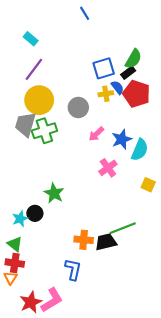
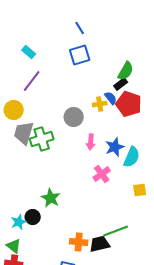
blue square: (104, 68) -> (80, 55), moved
yellow circle: (39, 100) -> (14, 110), moved, size x0.7
pink arrow: (96, 134) -> (91, 142), turned -42
yellow square: (148, 185) -> (140, 190), turned -32

